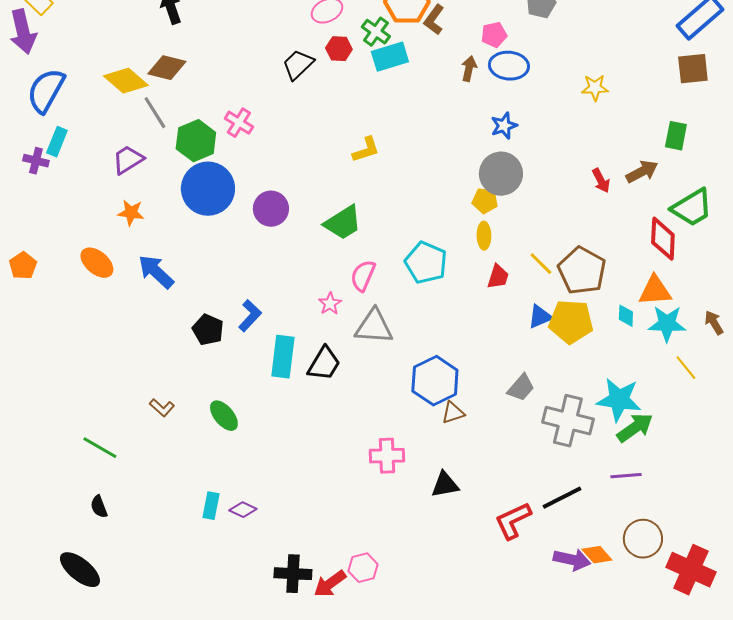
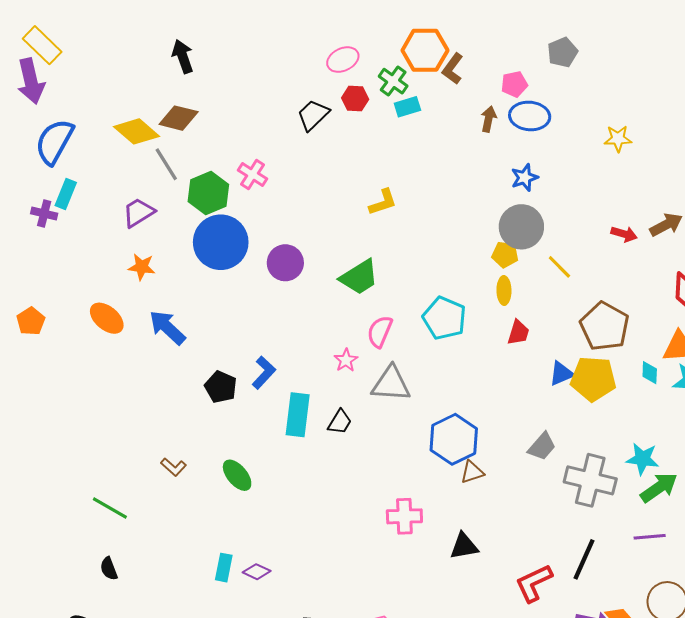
cyan rectangle: (390, 57) -> (407, 107), size x0.7
red arrow: (601, 181) -> (624, 234), turned -45
yellow line: (541, 264) -> (559, 267), moved
black trapezoid: (324, 364) -> (340, 422), size x0.7
cyan star: (619, 400) -> (643, 459), size x0.7
black line: (562, 498) -> (584, 559), turned -39

